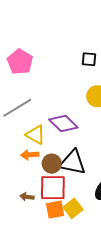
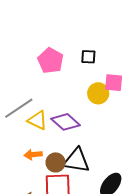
pink pentagon: (20, 62) -> (51, 61), moved
yellow triangle: (35, 135) -> (37, 120), moved

